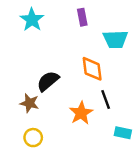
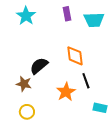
cyan trapezoid: (115, 39) -> (94, 20), moved

